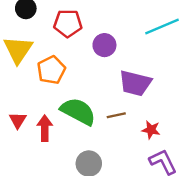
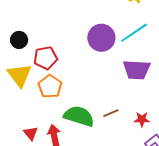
red pentagon: (68, 23) -> (45, 58), moved
purple circle: (104, 45) -> (101, 38), moved, size x1.4
purple trapezoid: (135, 83) -> (137, 70), moved

